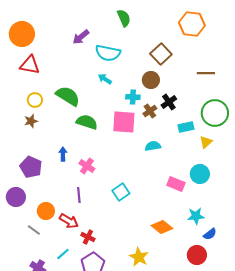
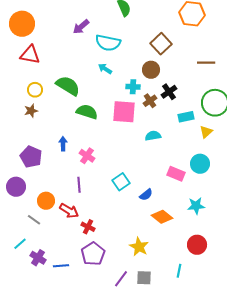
blue semicircle: (210, 234) -> (146, 195), moved
cyan line: (63, 254) -> (20, 244), moved

